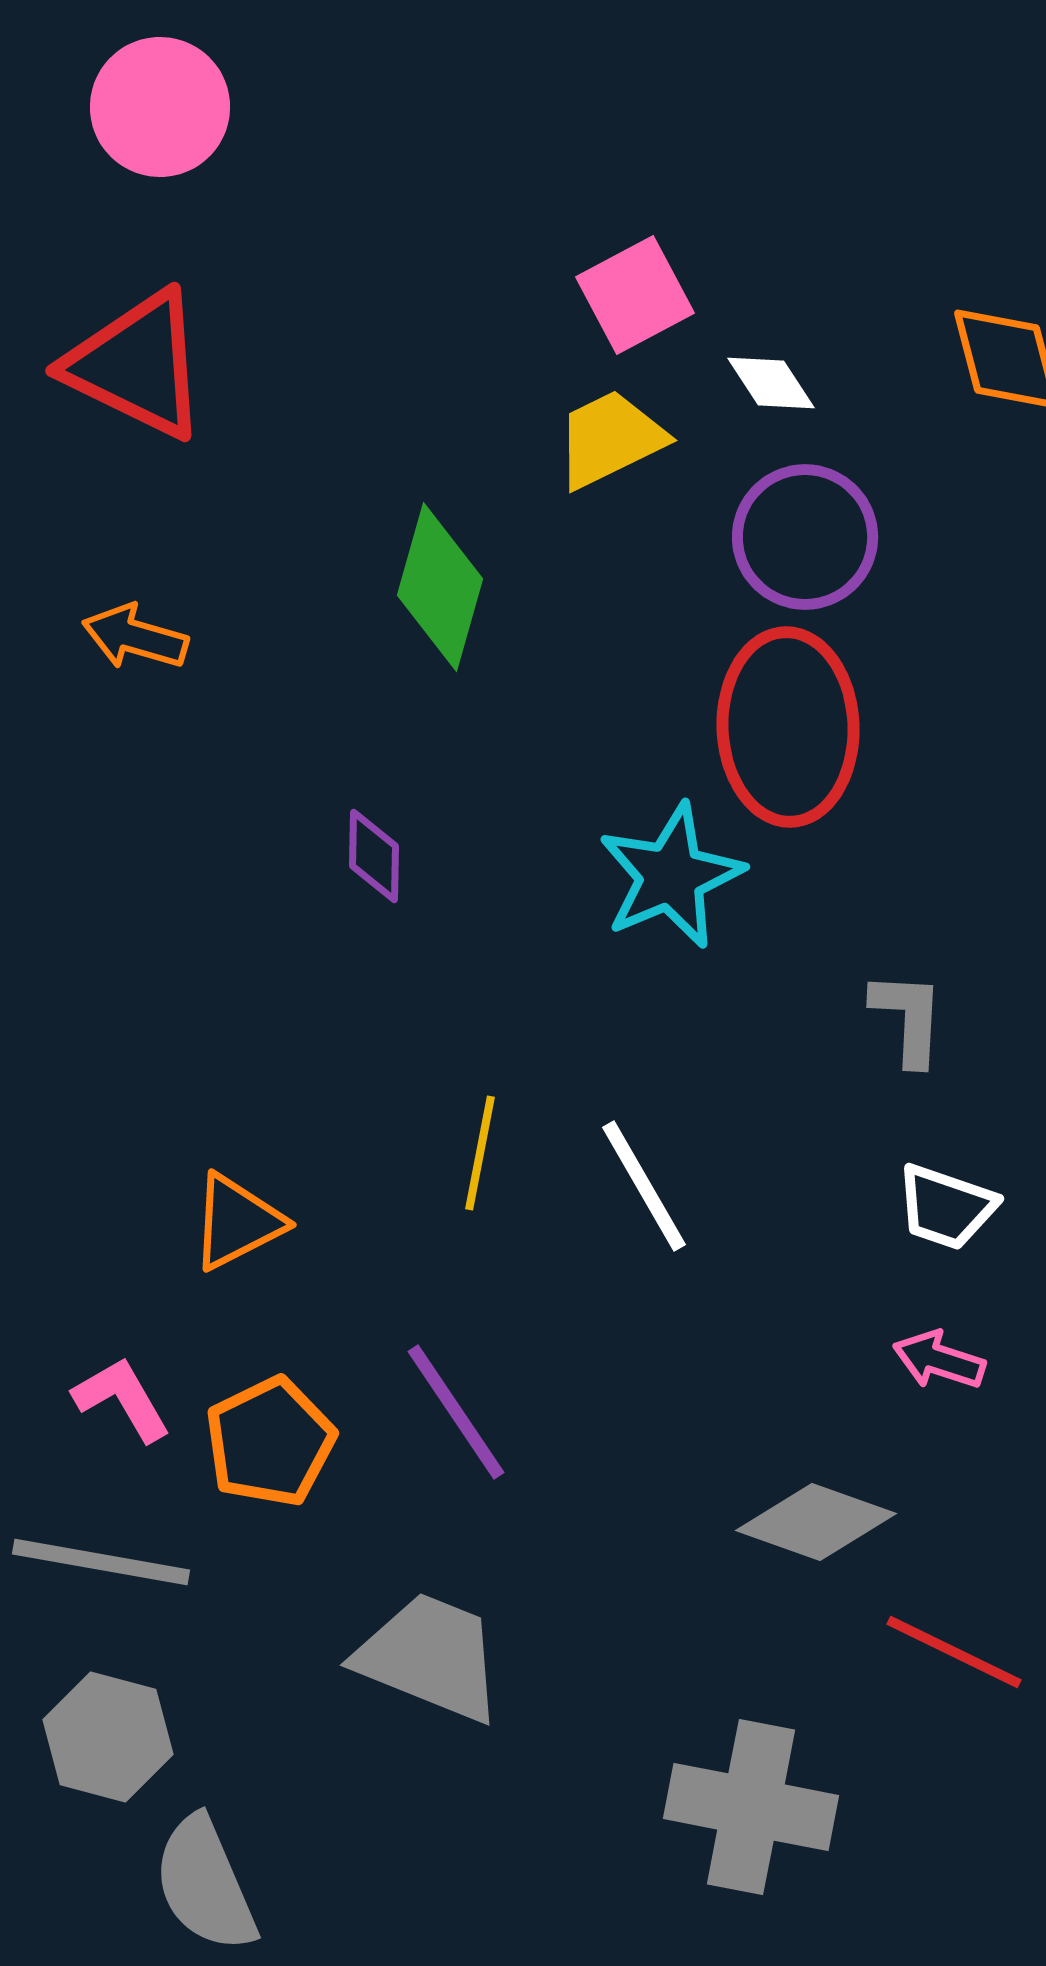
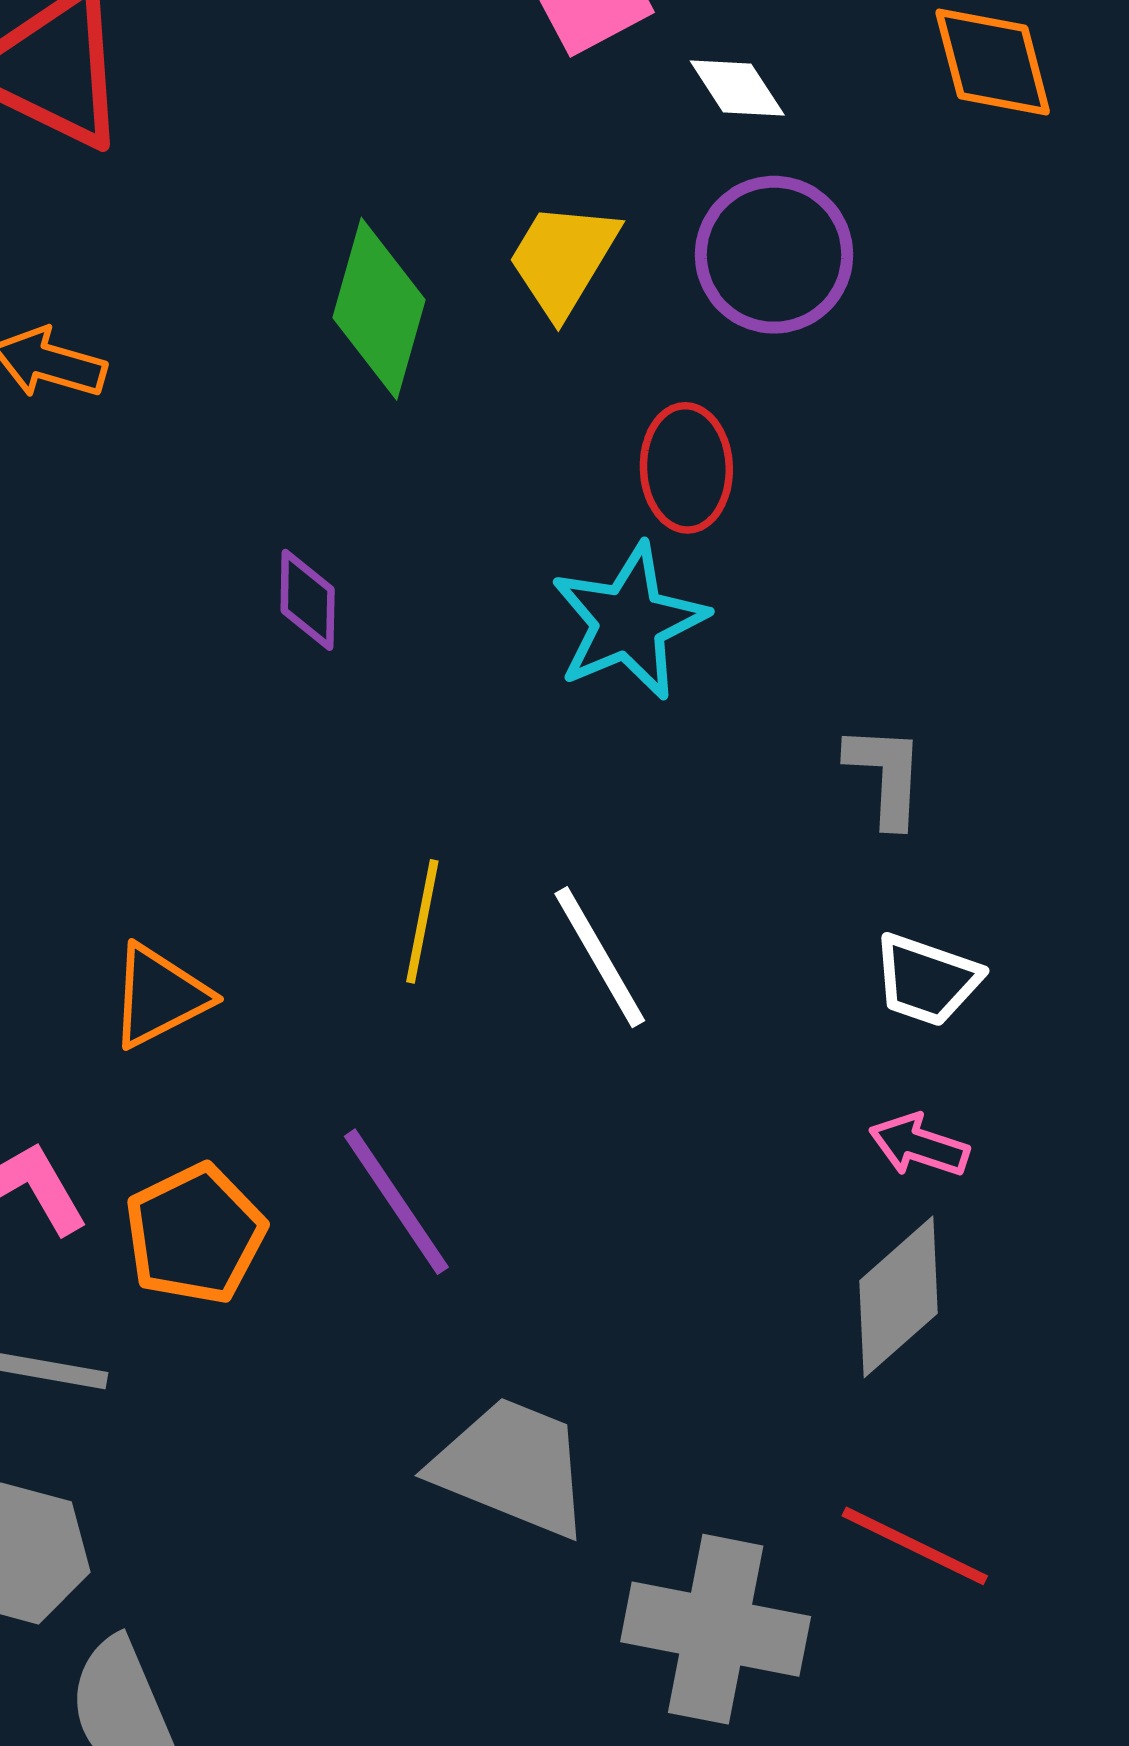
yellow trapezoid: (610, 439) -> (563, 259), moved, turned -33
red ellipse: (788, 727) -> (686, 468), moved, size x0.6
gray diamond: (816, 1522) -> (898, 1297), moved, turned -61
red line: (954, 1652) -> (915, 1546), moved
gray trapezoid: (430, 1657) -> (512, 1467), moved

